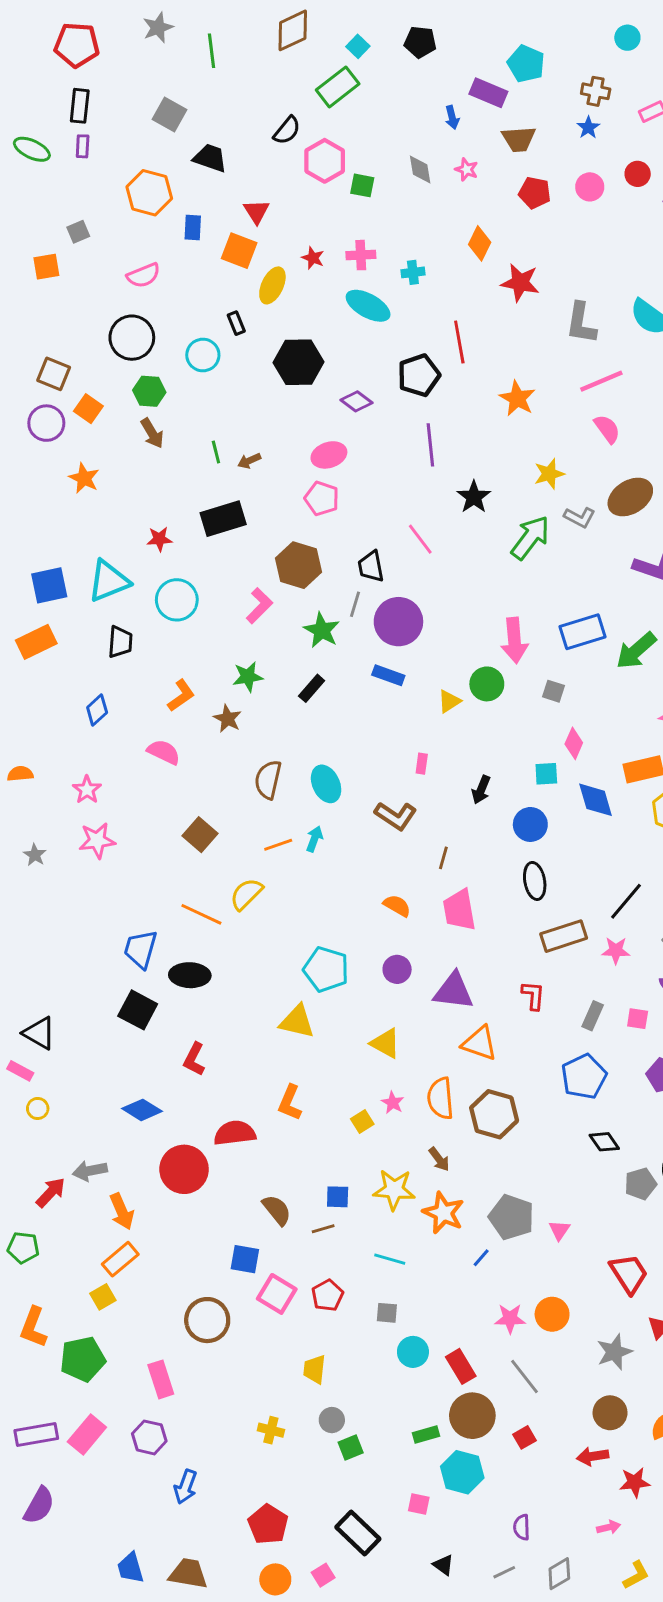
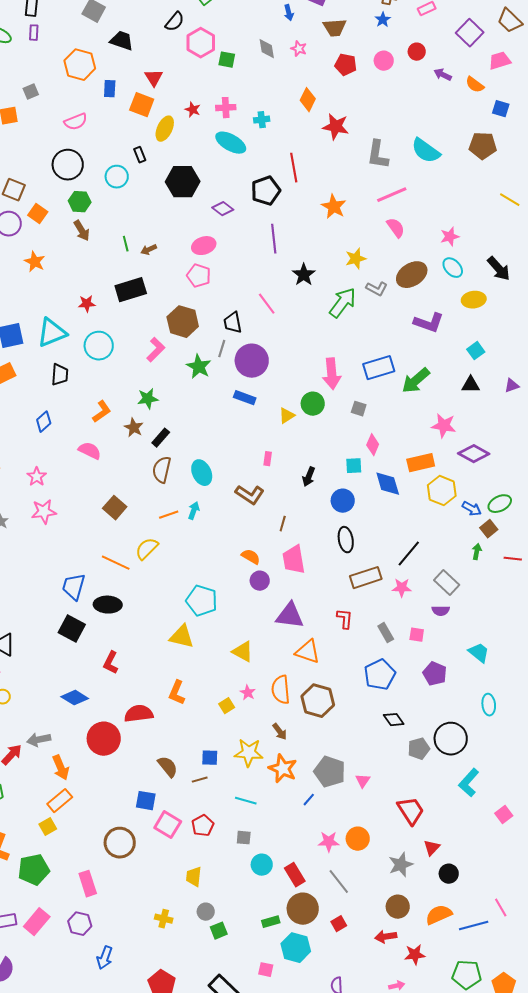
black rectangle: (312, 688) -> (161, 438), moved
purple circle: (397, 969) -> (260, 581), moved
gray rectangle: (593, 1016) -> (386, 633), turned -54

